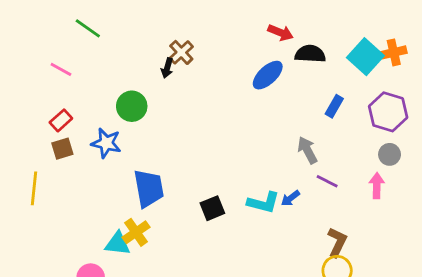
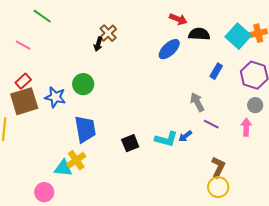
green circle: (132, 106) -> (83, 84), moved
brown square: (62, 149) -> (24, 101), size x1.8

